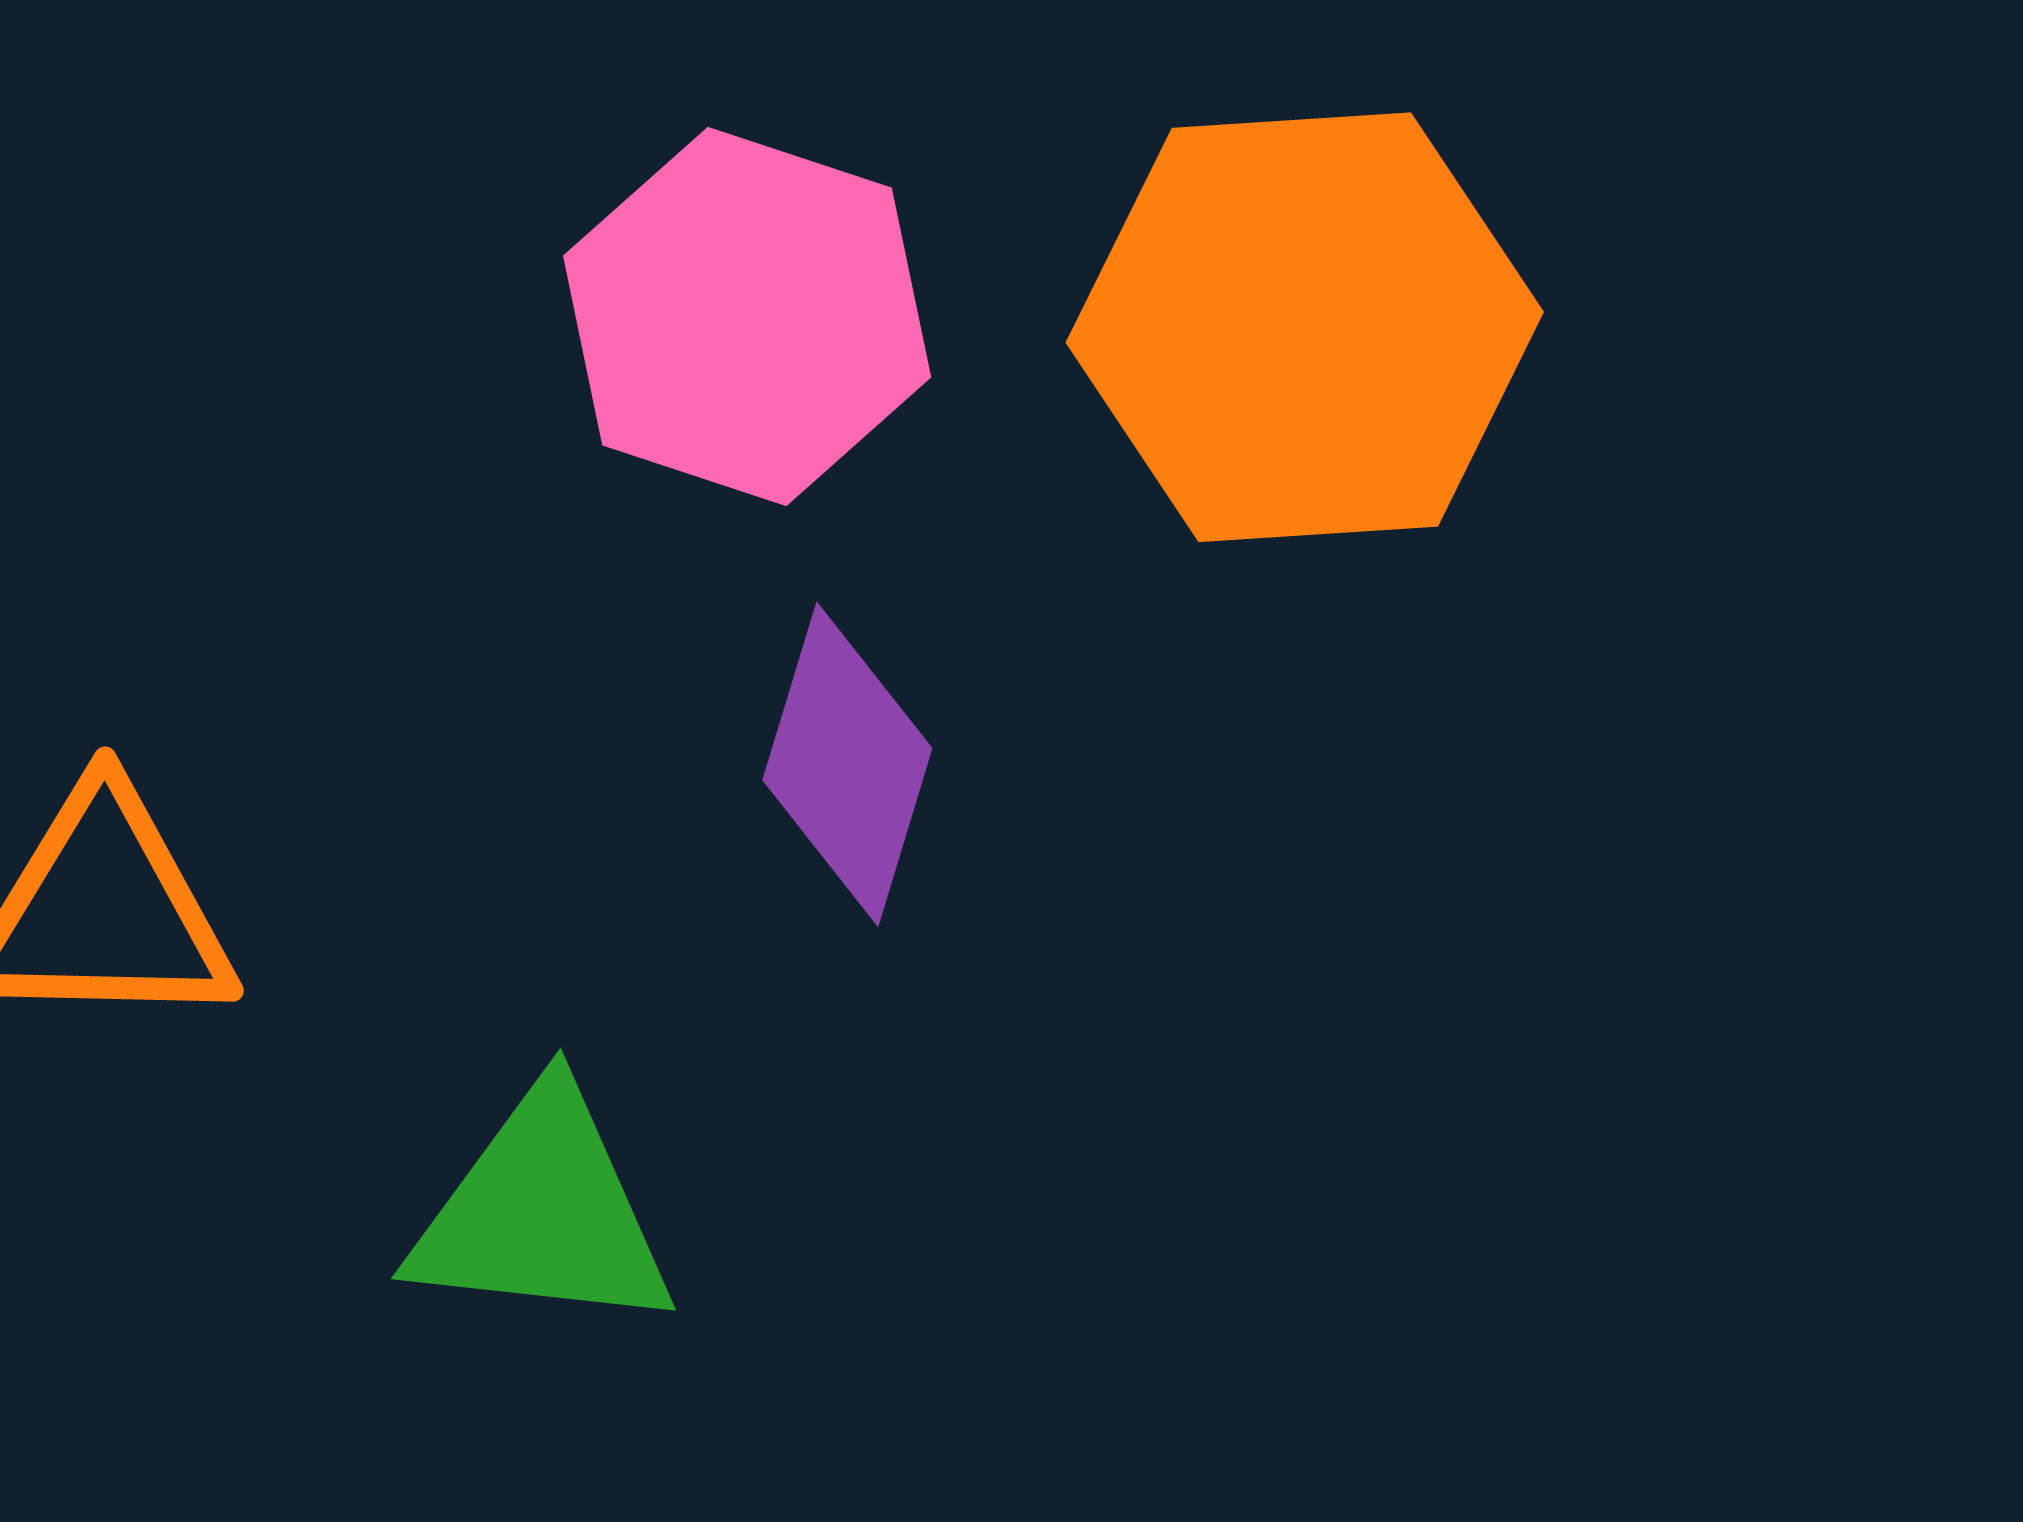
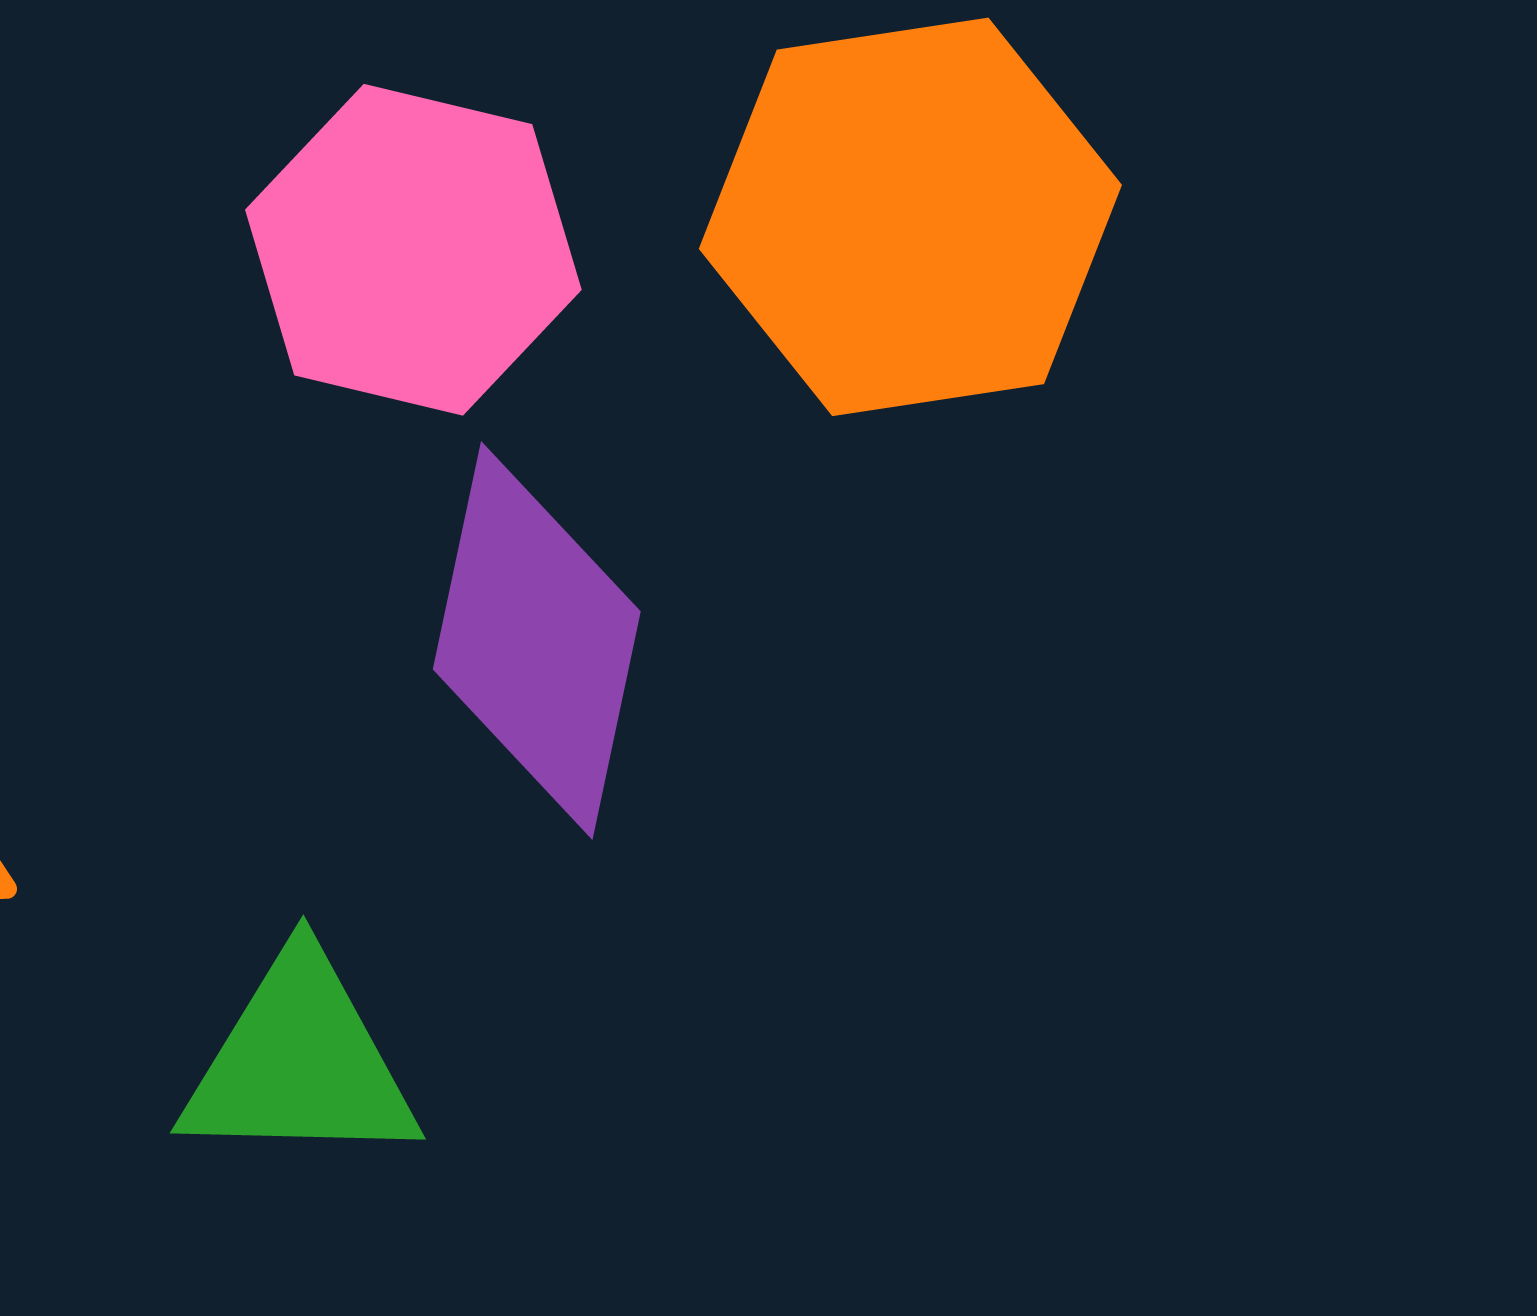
purple diamond: (847, 764) -> (537, 640), size x1.4

